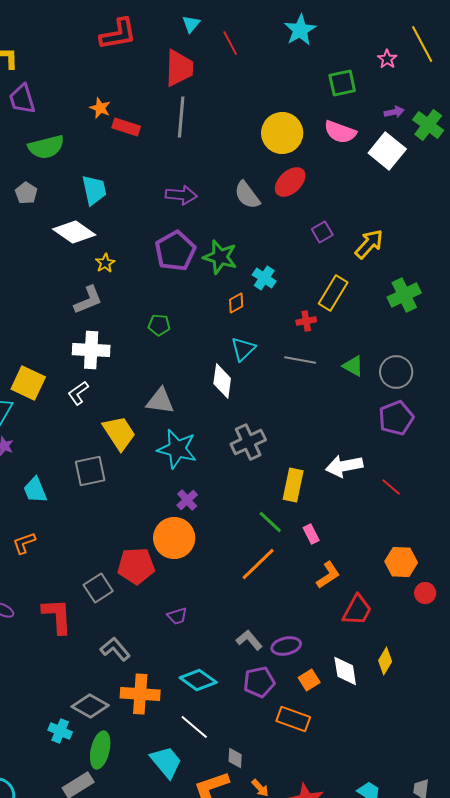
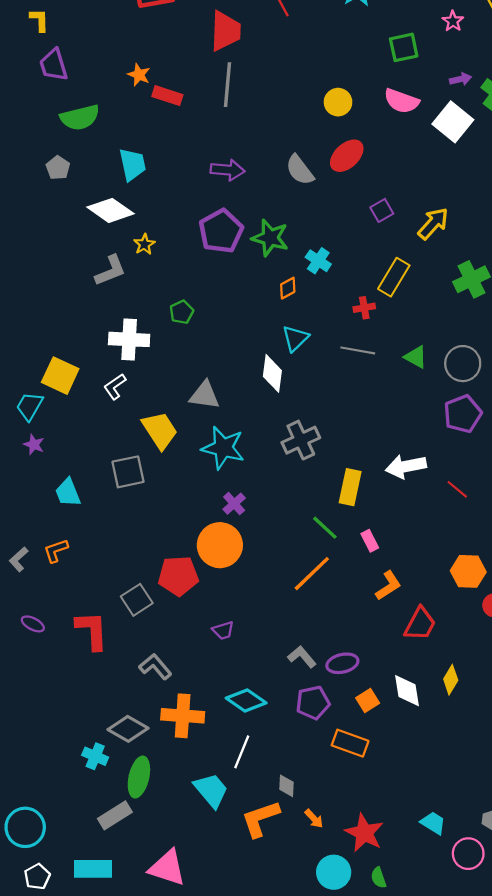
yellow circle: (282, 133) -> (338, 102), size x0.6
gray L-shape: (88, 300) -> (110, 271), moved
green pentagon: (159, 325) -> (182, 312), moved, turned -30
white line: (194, 727) -> (242, 752), turned 72

